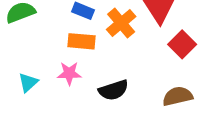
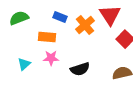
orange rectangle: (81, 41) -> (47, 37), moved

